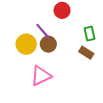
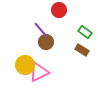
green rectangle: (89, 34) -> (85, 32), turned -40
yellow circle: (26, 44) -> (25, 65), moved

